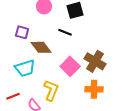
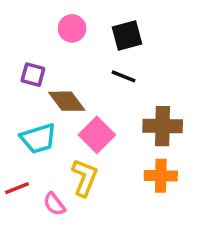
black line: (65, 32) -> (124, 76), moved
brown cross: (95, 61) -> (163, 126), turned -30
pink square: (70, 66) -> (97, 135), moved

